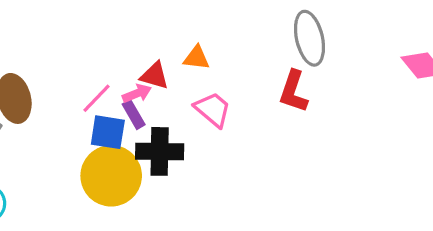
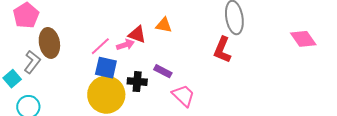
pink trapezoid: (213, 109) -> (183, 95), moved
purple rectangle: (134, 114) -> (163, 71), moved, turned -36
black cross: (160, 151) -> (137, 82), size x0.7

